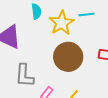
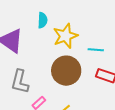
cyan line: (86, 14) -> (96, 50), moved

